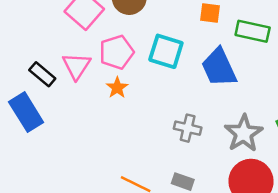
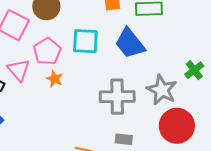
gray cross: (188, 128) -> (117, 97), size x1.6

